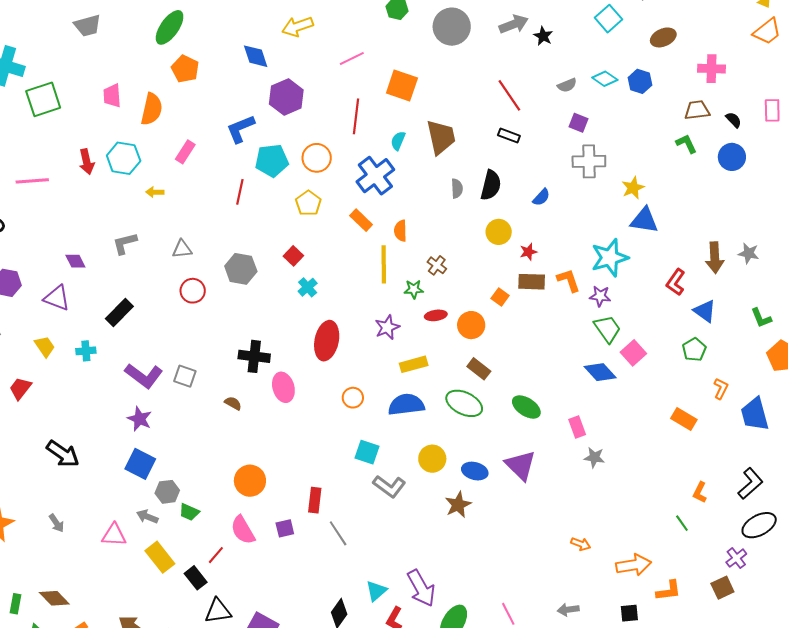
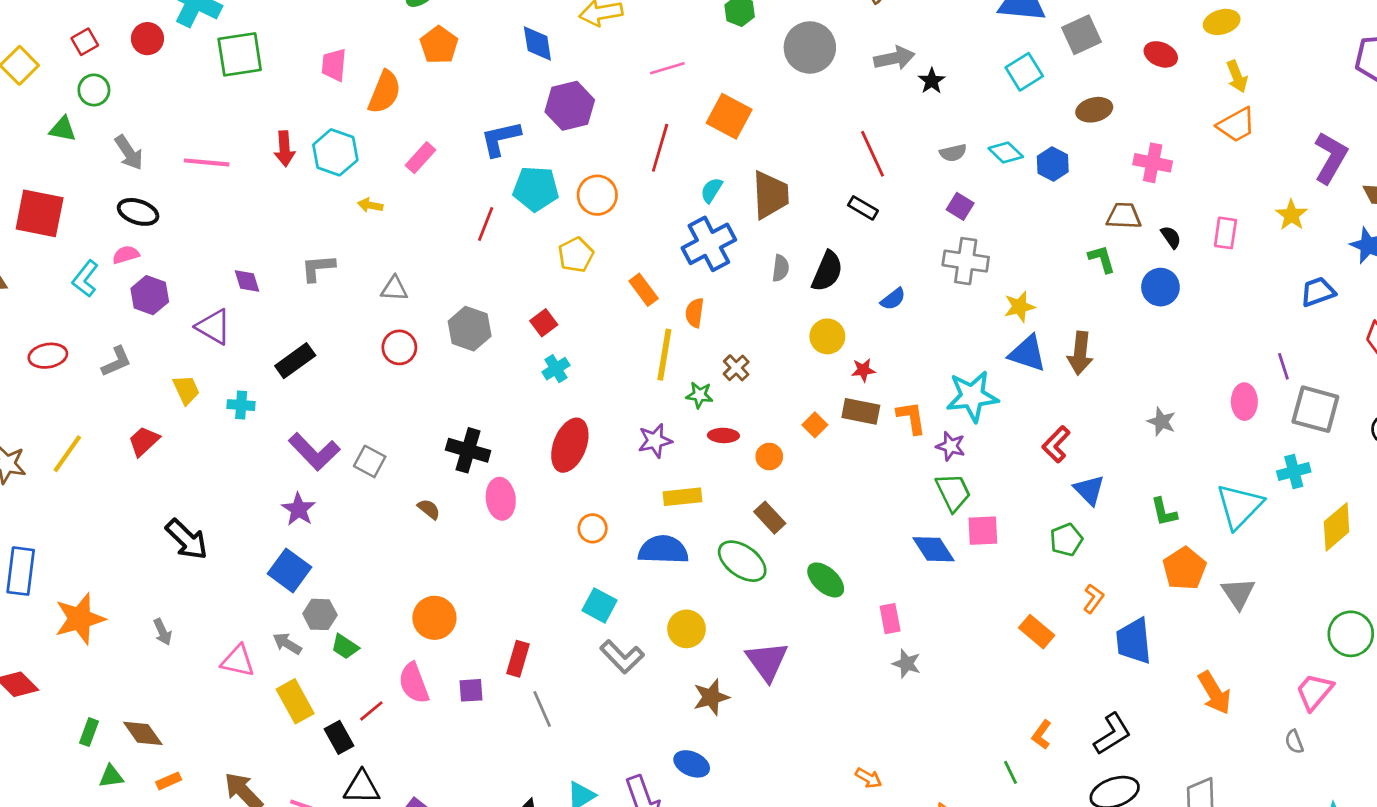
blue cross: (375, 176) -> (709, 244), moved
brown arrow: (715, 258) -> (1080, 353), moved
orange circle: (471, 325) -> (769, 457), size x0.7
pink square: (633, 353) -> (983, 531), turned 30
purple triangle: (521, 465) -> (767, 661), moved
blue ellipse: (475, 471) -> (692, 764), moved

